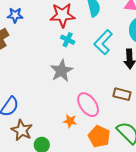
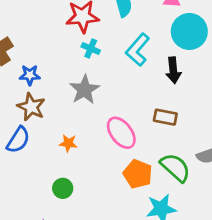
blue star: (15, 15) -> (30, 75), moved
orange star: (70, 121) -> (68, 143), moved
brown star: (22, 130) -> (31, 107), moved

